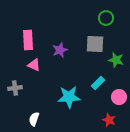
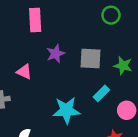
pink rectangle: (28, 40) -> (35, 20), moved
gray square: (95, 44) -> (90, 58), moved

